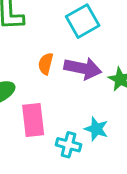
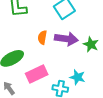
pink rectangle: (33, 120) -> (37, 74), turned 75

